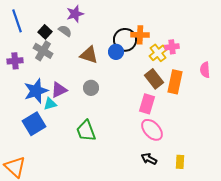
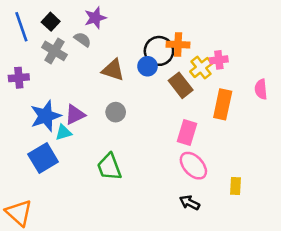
black square: (45, 32) -> (51, 22), moved
gray cross: (43, 51) -> (54, 51), moved
brown rectangle: (154, 79) -> (181, 85), moved
yellow rectangle: (180, 162) -> (235, 186), moved

